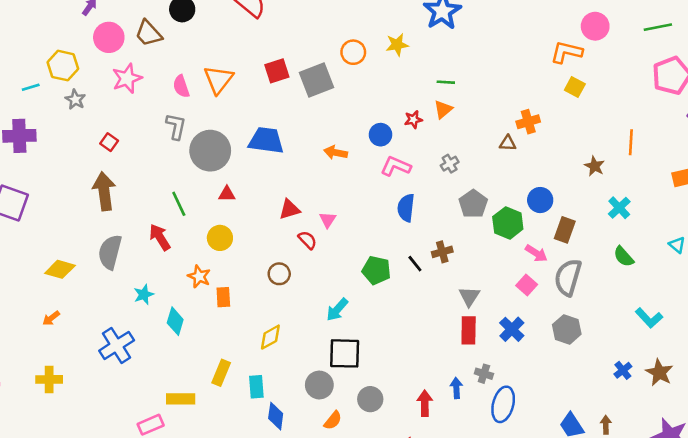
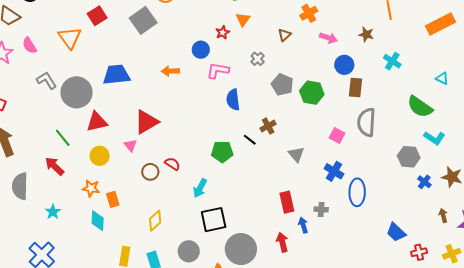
red square: (277, 71) -> (97, 16), moved
pink semicircle: (181, 86) -> (30, 45), moved
gray L-shape: (176, 126) -> (47, 80), turned -30
brown triangle: (508, 143) -> (285, 35), moved, turned -32
red triangle: (227, 194) -> (97, 122), size x1.6
blue circle: (540, 200) -> (344, 65), moved
red triangle: (289, 209) -> (146, 122), size x1.5
pink triangle: (328, 220) -> (130, 145), moved
red semicircle: (307, 240) -> (172, 164), moved
pink arrow: (536, 253) -> (328, 38), moved
green semicircle: (624, 257) -> (420, 107), moved, size x1.5
cyan diamond: (175, 321) -> (98, 221), moved
gray hexagon: (567, 329) -> (409, 157), moved
red rectangle: (469, 330) -> (287, 202), moved
gray circle: (319, 385) -> (189, 251), moved
gray circle: (370, 399) -> (241, 249), size x1.6
blue ellipse: (503, 404) -> (357, 192), moved
brown arrow: (606, 425) -> (443, 216), moved

